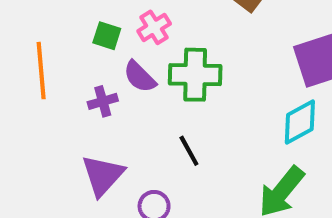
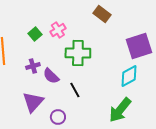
green square: (107, 36) -> (35, 34), turned 32
purple semicircle: (140, 77) -> (51, 76), moved

